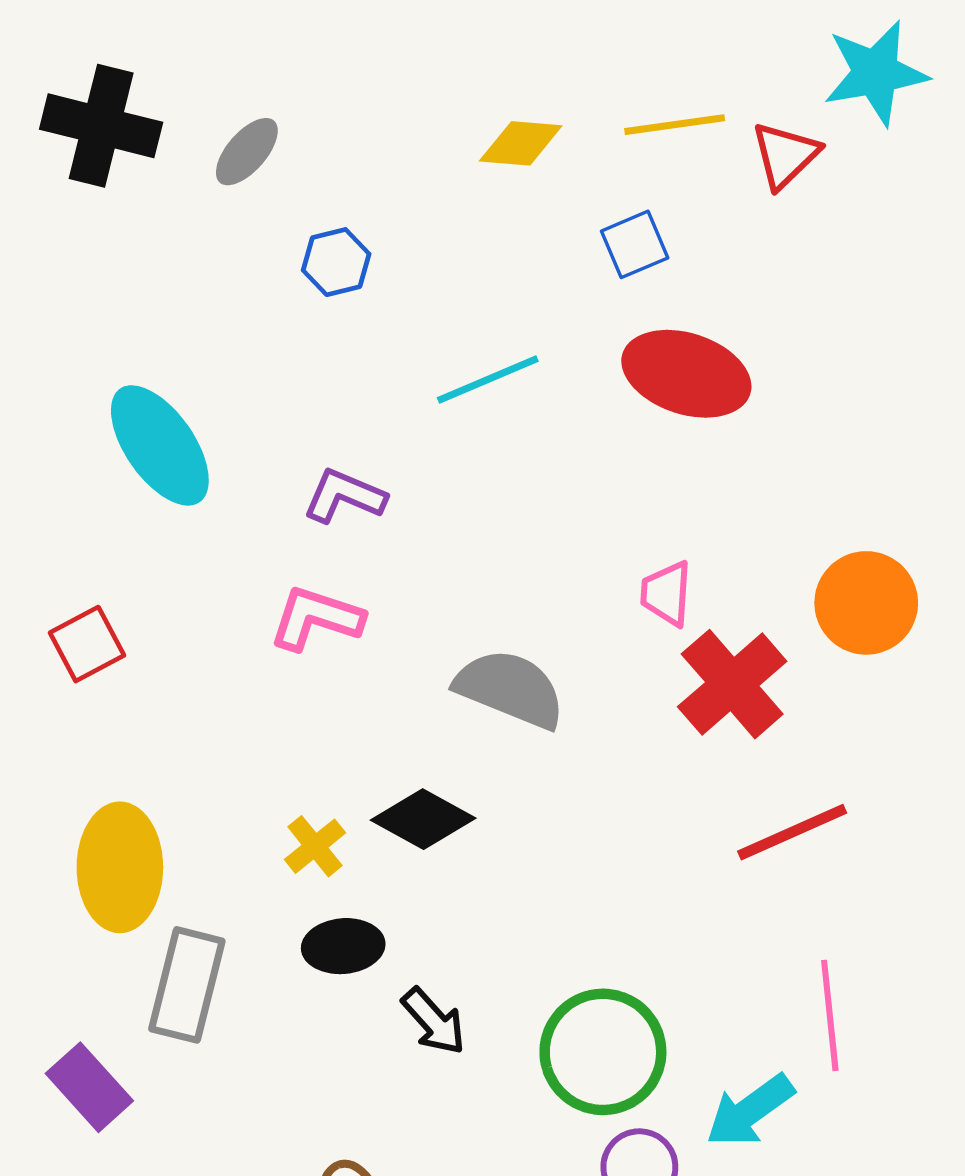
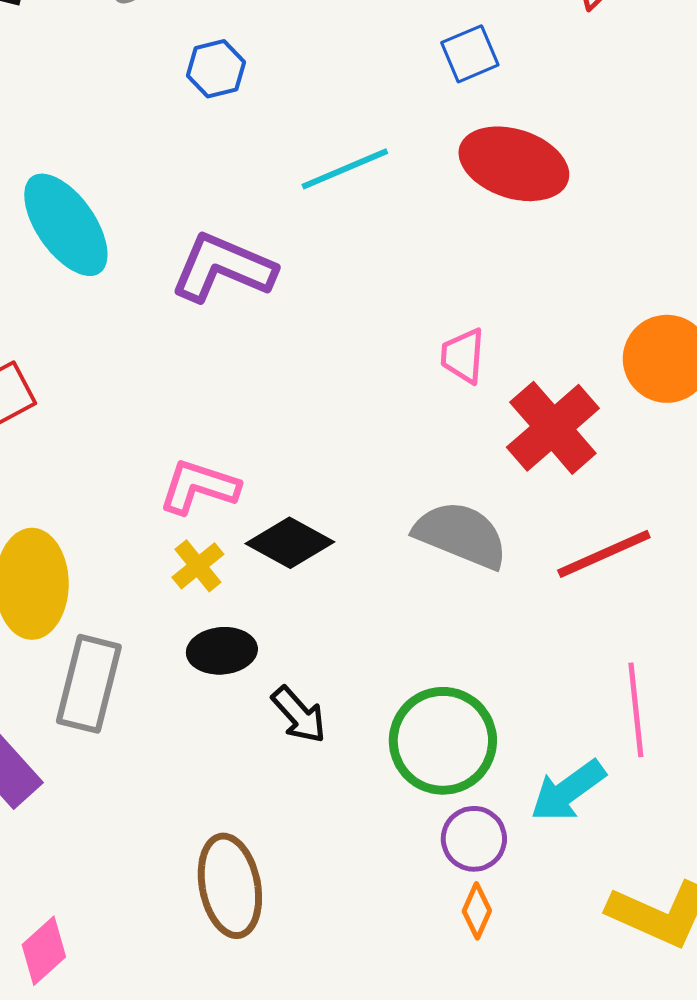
purple L-shape: (344, 496) -> (223, 268), size x1.5
pink trapezoid: (666, 594) -> (463, 356), moved
pink L-shape: (316, 618) -> (199, 487), moved
gray semicircle: (510, 689) -> (461, 535), moved

